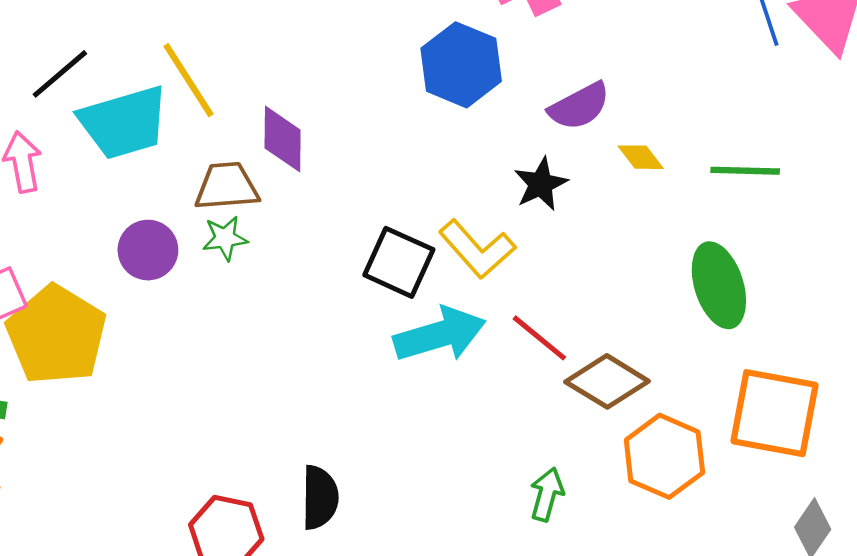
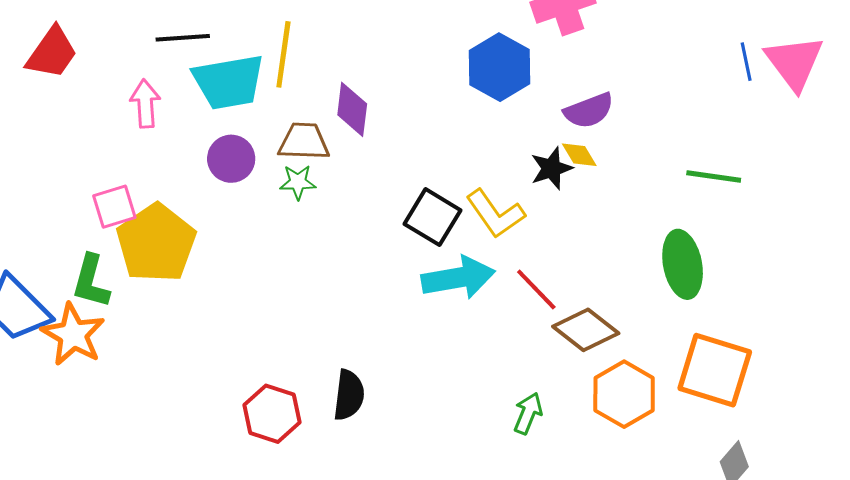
black line: (60, 74) -> (183, 38), turned 30
yellow line: (189, 80) -> (283, 54), turned 34
yellow diamond: (641, 157) -> (579, 155), moved
purple circle: (148, 250) -> (231, 159), moved

